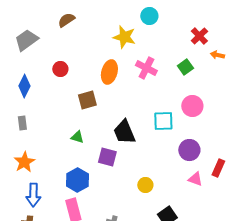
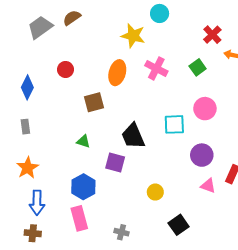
gray trapezoid: (26, 40) -> (40, 27), moved

